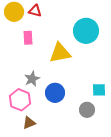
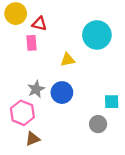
red triangle: (35, 11) -> (39, 24), moved
yellow triangle: (60, 53) -> (68, 60), size x0.6
blue circle: (55, 93) -> (62, 93), moved

